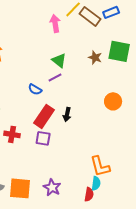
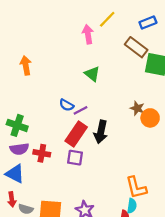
brown rectangle: (90, 16) -> (136, 47), moved
brown star: (95, 57) -> (137, 108), moved
purple line: (55, 77) -> (80, 110), moved
black arrow: (67, 114) -> (101, 132), size x1.5

